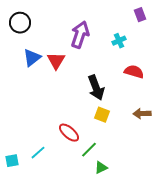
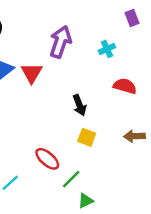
black arrow: (96, 88) -> (80, 105), size x0.7

